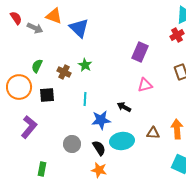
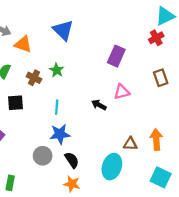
orange triangle: (54, 16) -> (23, 44), moved
blue triangle: (79, 28) -> (63, 30), moved
black arrow: (124, 107) -> (99, 105), moved
blue star: (101, 120) -> (60, 134), moved
cyan ellipse: (122, 141) -> (112, 167), moved, turned -65

